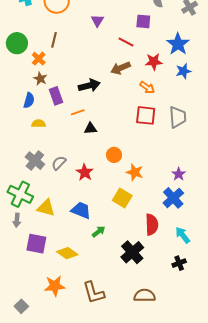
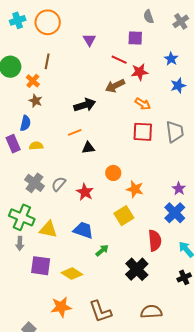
blue star: (178, 44) -> (171, 59), size x0.6
red star: (154, 62) -> (140, 72), moved
purple rectangle: (56, 96) -> (13, 144), moved
yellow square: (122, 198) -> (124, 216), turned 30

